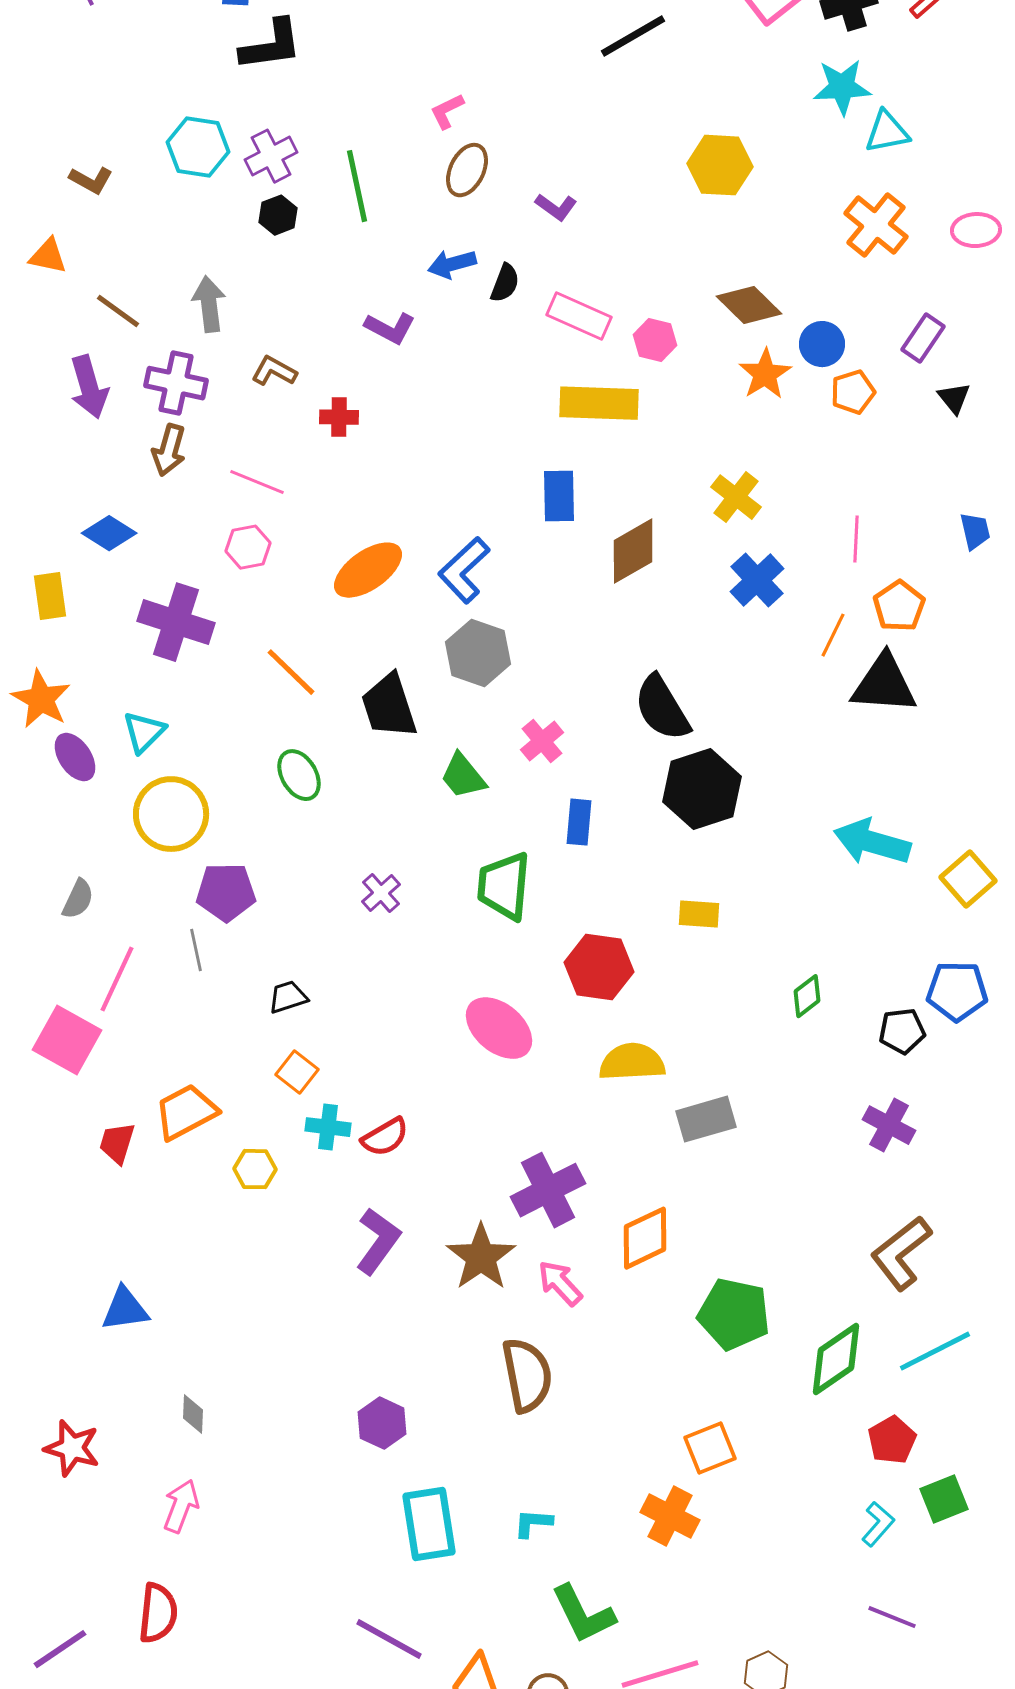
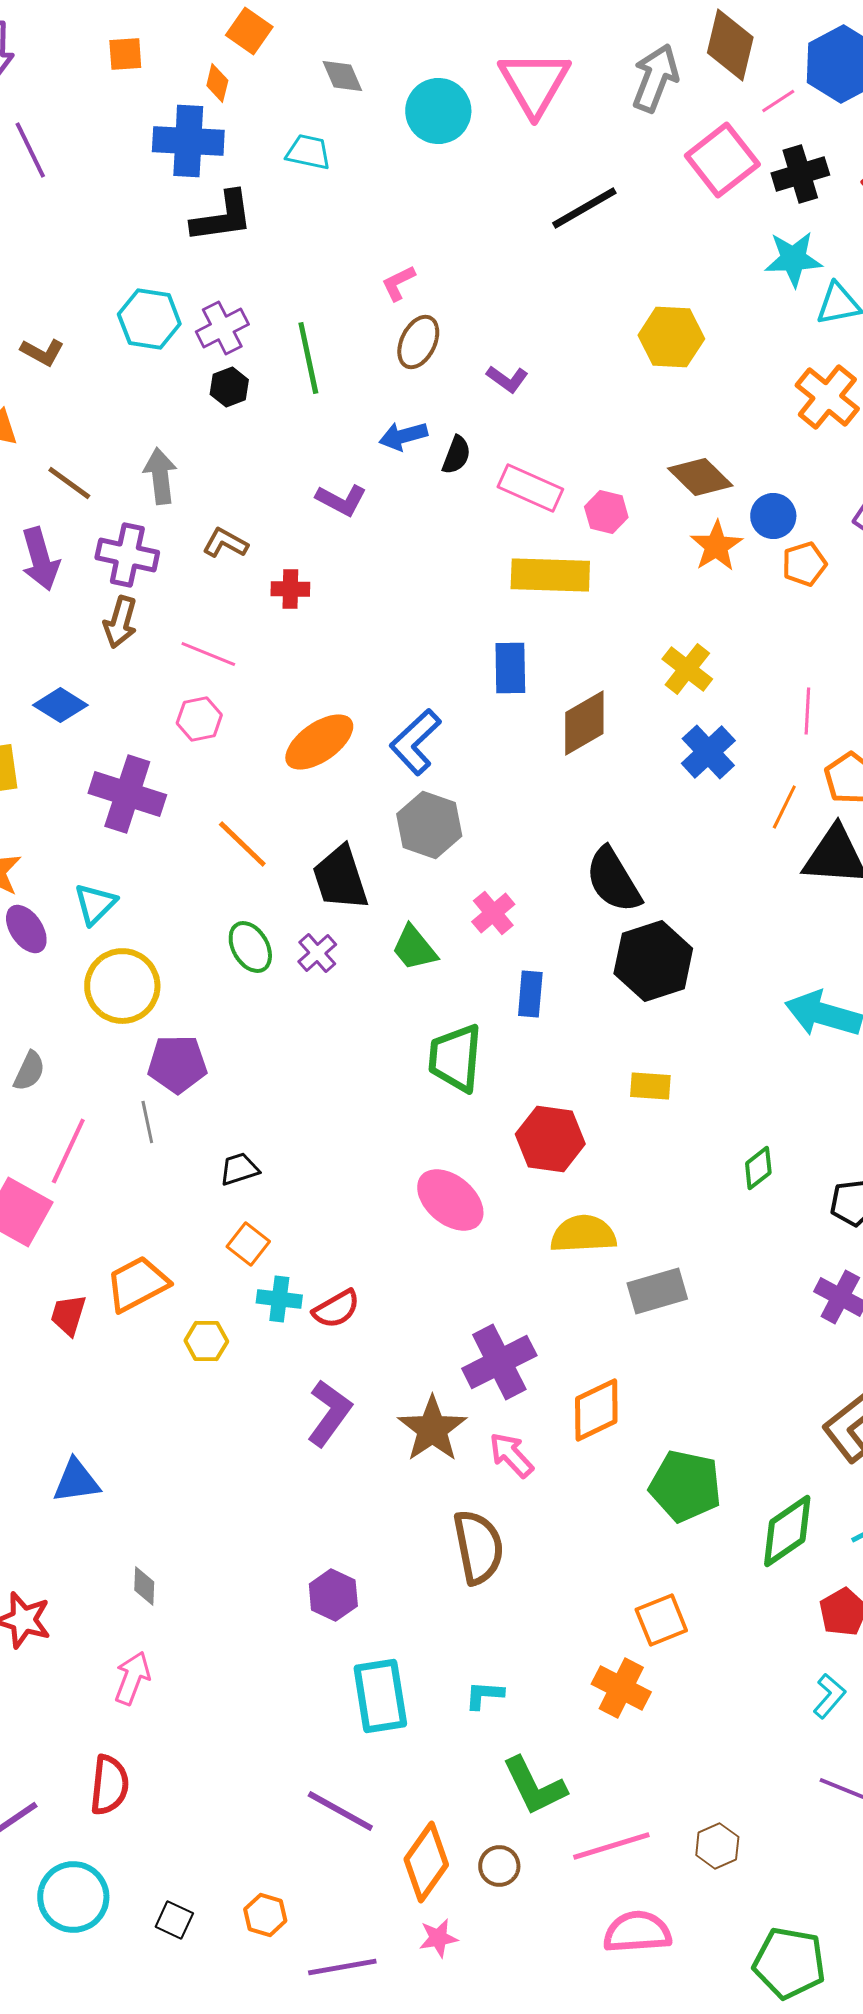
purple cross: (381, 893) -> (317, 953), moved

